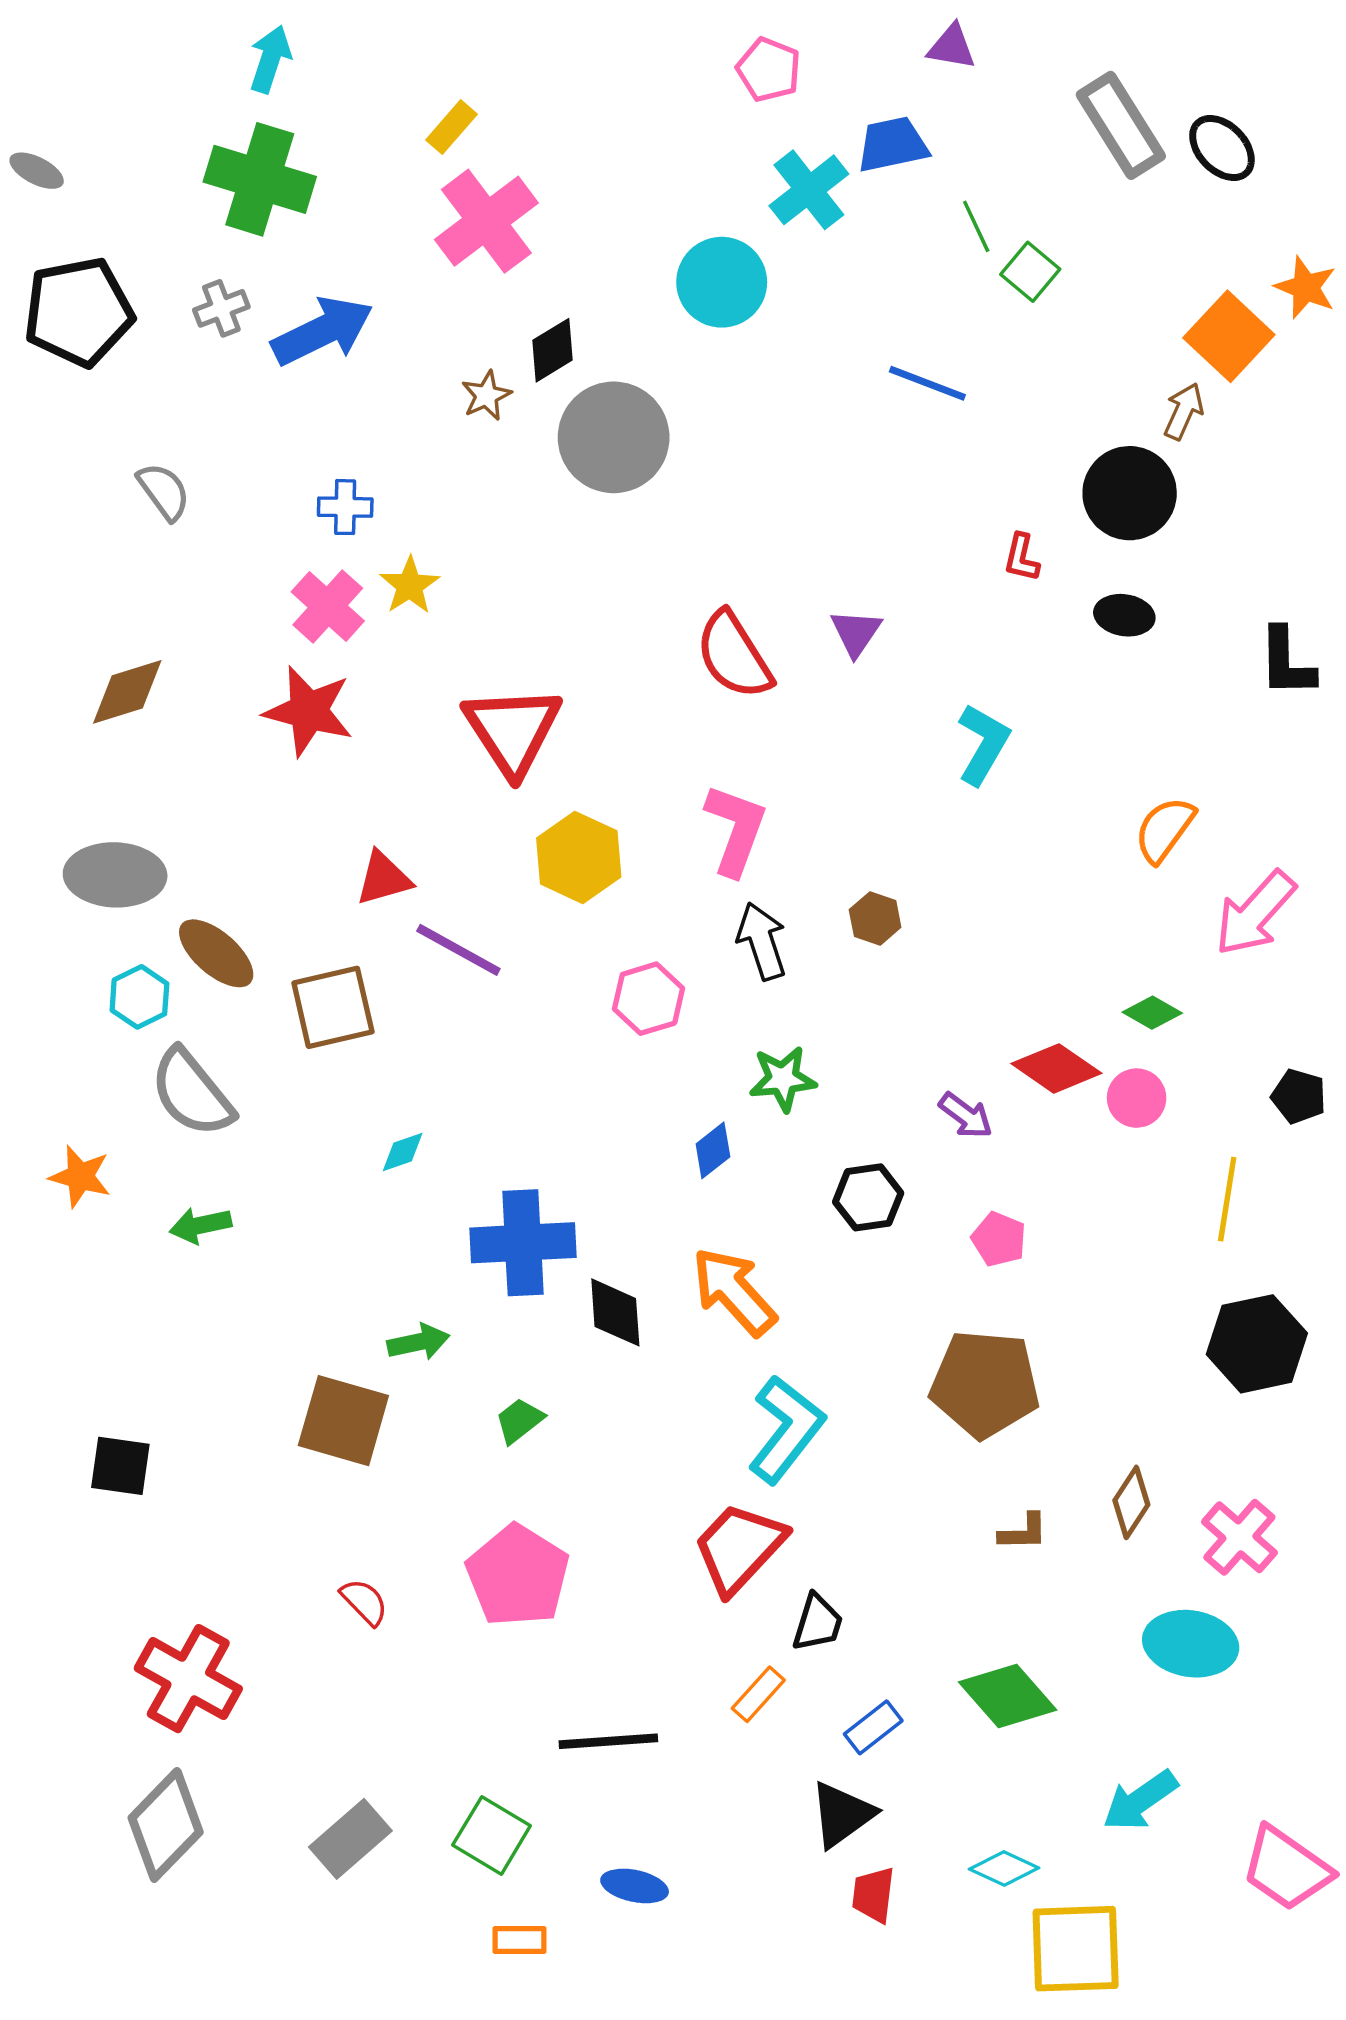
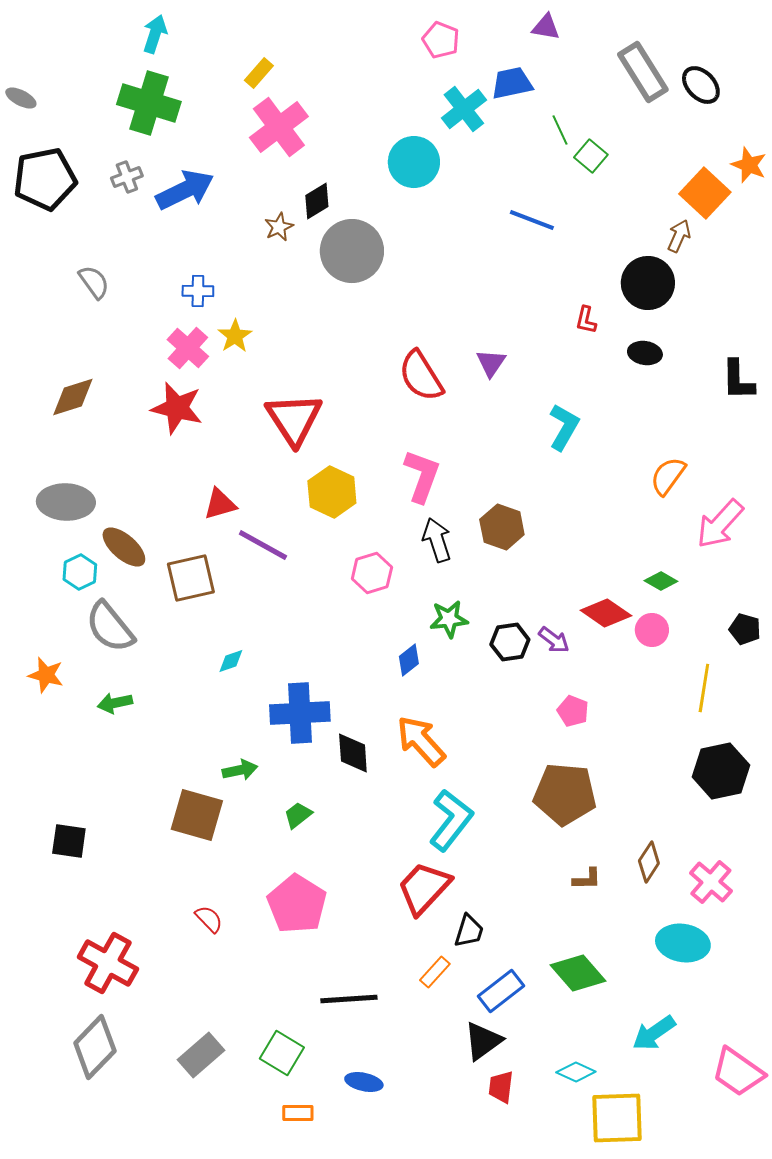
brown hexagon: (875, 918) -> (502, 527), size x1.5
black hexagon: (868, 1197) -> (510, 642), moved
blue rectangle: (873, 1727) -> (501, 991), size x1.4

